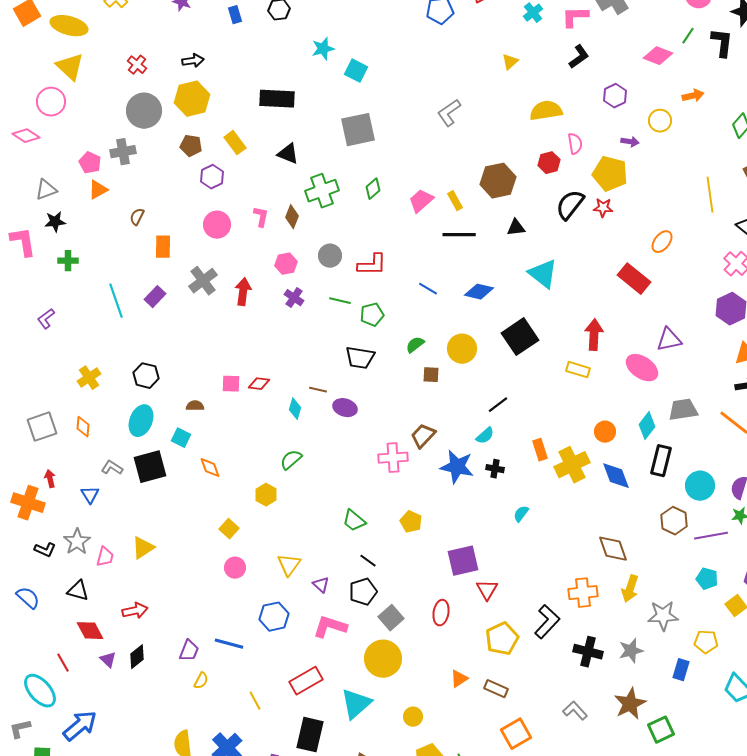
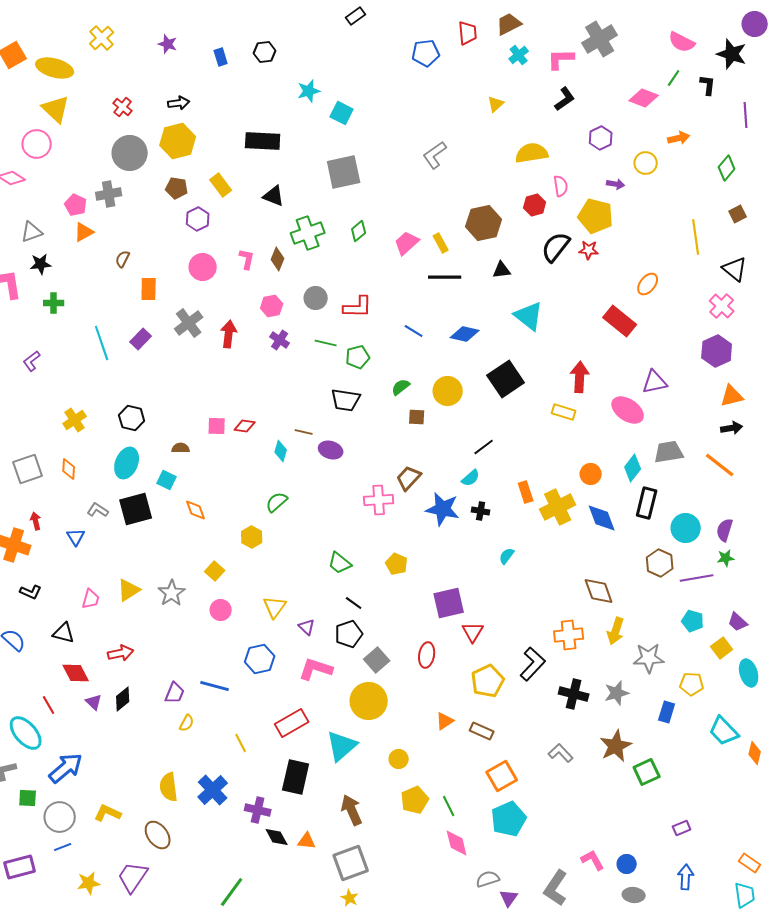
black L-shape: (722, 43) -> (708, 85), size x0.7
gray star: (77, 542) -> (172, 593), moved

